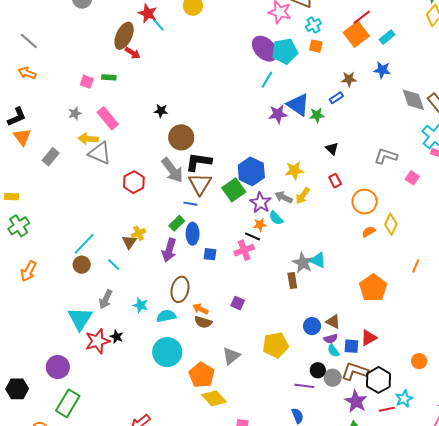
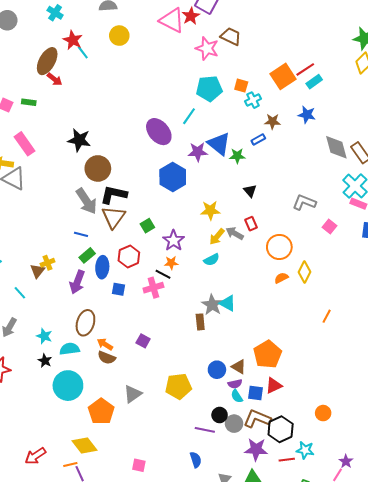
red line: (362, 17) -> (305, 69), moved
cyan cross: (313, 25) -> (253, 100), moved
purple ellipse: (265, 49) -> (159, 132), moved
black star: (161, 111) -> (79, 140), size x1.6
blue hexagon: (251, 171) -> (173, 177), moved
red hexagon: (134, 182) -> (129, 257), moved
green square: (234, 190) -> (147, 226), size x0.6
gray arrow: (284, 197) -> (235, 233), moved
blue line: (190, 204) -> (81, 234), moved
cyan semicircle: (276, 218) -> (212, 260), moved, turned -77
orange pentagon: (373, 288) -> (268, 354), moved
black star: (117, 337) -> (45, 361), moved
yellow diamond: (214, 398) -> (85, 446), moved
cyan star: (404, 399) -> (305, 450), turned 30
purple star: (356, 401) -> (256, 449), turned -30

